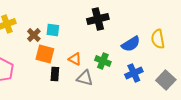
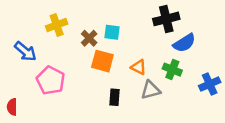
blue semicircle: (131, 44) -> (184, 43), moved
black rectangle: (55, 74) -> (114, 97), moved
gray triangle: (85, 78) -> (151, 90), turned -30

